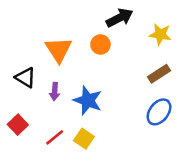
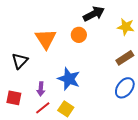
black triangle: (25, 78) -> (20, 61), turned 42
purple arrow: (55, 92) -> (41, 89), moved
red square: (18, 125) -> (14, 98), turned -35

